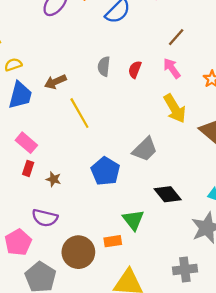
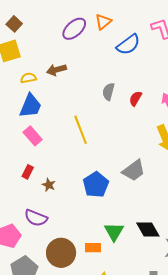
brown arrow: (55, 82) -> (56, 70), moved
pink rectangle: (26, 143) -> (33, 136), moved
black diamond: (168, 194) -> (148, 229), moved

